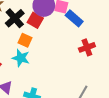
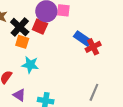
blue rectangle: (74, 18) -> (83, 39), moved
orange square: (25, 40) -> (22, 42), moved

